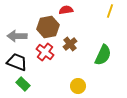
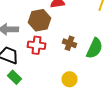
brown cross: (70, 44) -> (70, 43), moved, turned -32
red cross: (45, 52) -> (36, 45), turned -30

